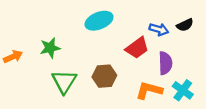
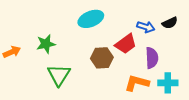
brown hexagon: (104, 76) -> (102, 58), moved
cyan cross: (183, 90) -> (168, 83), turned -36

